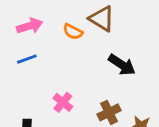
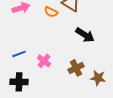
blue line: (27, 59) -> (19, 54), moved

